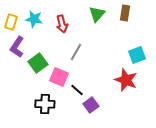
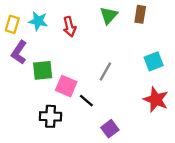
gray line: (76, 52) -> (105, 72), moved
green square: (38, 63) -> (43, 70), turned 30
red star: (126, 80) -> (156, 100), moved
purple square: (91, 105) -> (110, 129), moved

